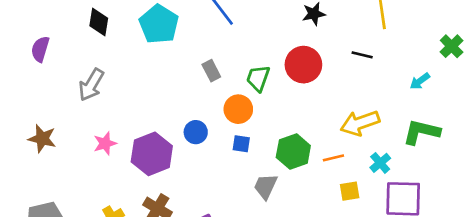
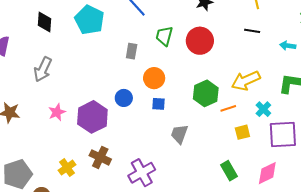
black line: (362, 55) -> (252, 31), moved
gray rectangle: (211, 71) -> (132, 51), turned 42
green trapezoid: (258, 78) -> (164, 36), moved
cyan arrow: (420, 81) -> (288, 46), turned 49
green hexagon: (293, 151) -> (206, 93), moved

